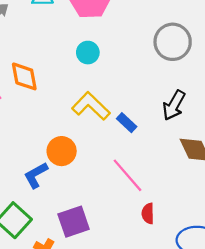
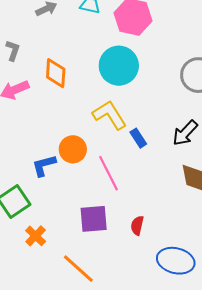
cyan circle: (88, 53) -> (119, 66), size x1.8
pink line: (128, 175) -> (108, 173), moved
purple square: (74, 222) -> (94, 219), moved

